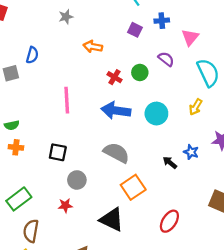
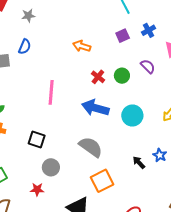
gray star: (66, 17) -> (28, 16), moved
blue cross: (162, 21) -> (148, 30), turned -32
purple square: (135, 30) -> (123, 36), turned 32

